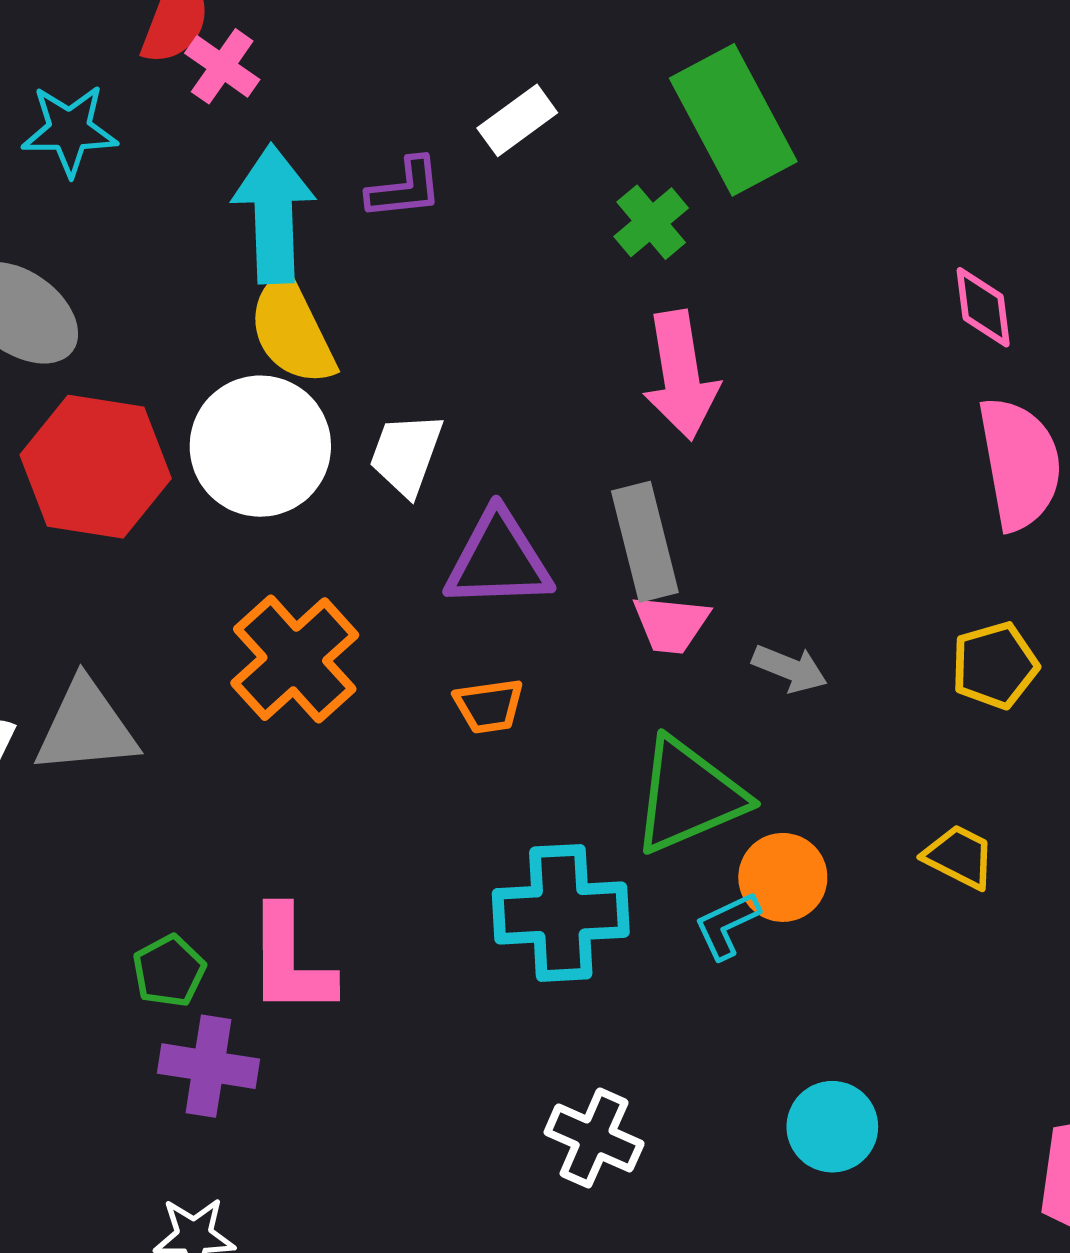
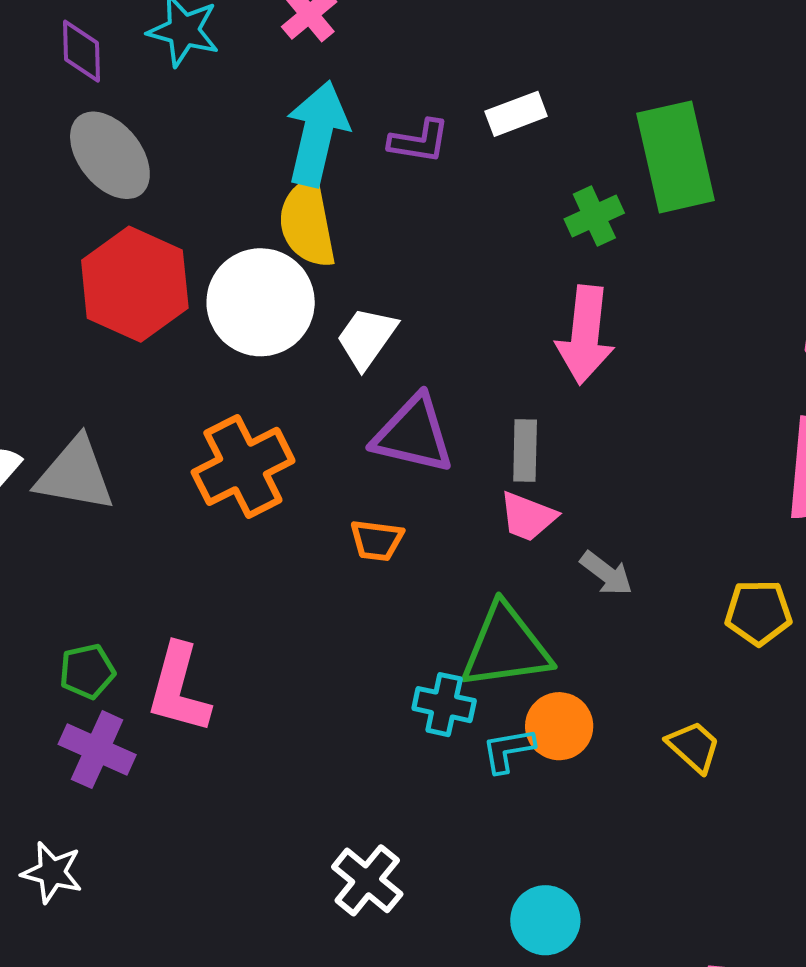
gray rectangle: (645, 542) -> (525, 451), size x0.7
cyan cross: (561, 913) -> (444, 705), moved, size x0.6

